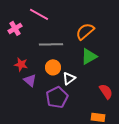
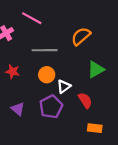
green triangle: (89, 56) -> (96, 69), moved
purple triangle: (30, 80) -> (18, 109), moved
red semicircle: (106, 91) -> (85, 100), moved

